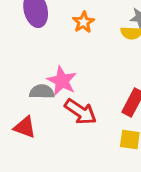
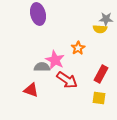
orange star: (84, 22) -> (78, 48), moved

